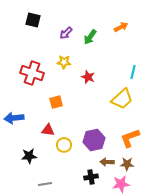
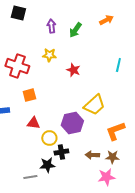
purple arrow: (66, 33) -> (51, 26), turned 128
yellow trapezoid: (122, 99) -> (94, 105), moved
orange square: (56, 102) -> (29, 95), moved
purple hexagon: (94, 140) -> (72, 123), moved
black star: (29, 156) -> (47, 165), moved
black cross: (91, 177) -> (61, 152), moved

